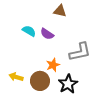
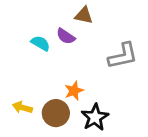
purple semicircle: (47, 34) -> (66, 36), moved
gray L-shape: (80, 52) -> (123, 56), moved

